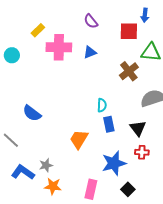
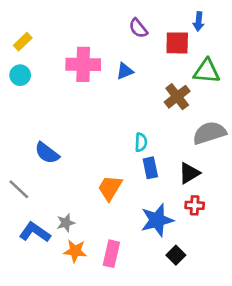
purple semicircle: (91, 21) -> (138, 28), moved
yellow rectangle: (38, 30) -> (23, 42), moved
black triangle: (138, 128) -> (189, 173), turned 36
pink rectangle: (91, 189) -> (111, 254), moved

